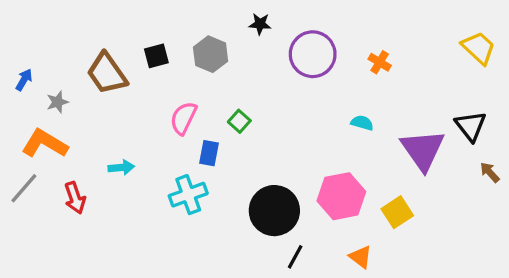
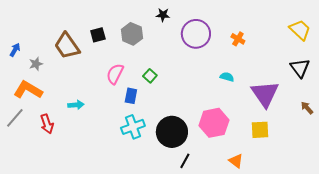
black triangle: (471, 126) -> (300, 68), moved
cyan cross: (188, 195) -> (133, 127), moved
yellow square: (397, 212) -> (260, 130), moved, turned 30
orange triangle: (361, 257) -> (236, 161), moved

